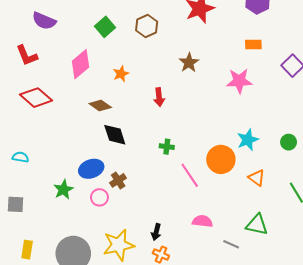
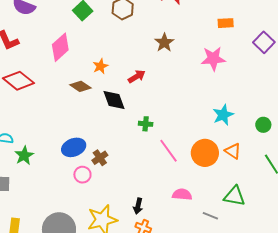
orange star: (121, 74) -> (100, 66), moved
red arrow: (159, 97) -> (137, 77), turned -114
black diamond: (115, 135) -> (114, 100), moved
green circle: (289, 142) -> (263, 125), moved
orange circle: (221, 159) -> (205, 153), moved
green star: (63, 190) -> (24, 156), moved

